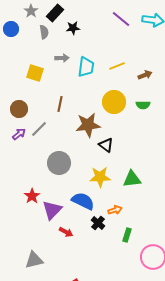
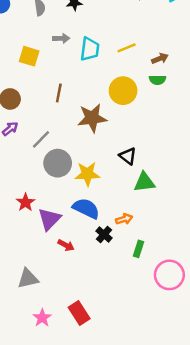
green semicircle: (143, 105) -> (158, 80), moved
gray line: (39, 129) -> (41, 139), moved
black triangle: (106, 145) -> (128, 156), moved
yellow star: (100, 177) -> (87, 174), moved

